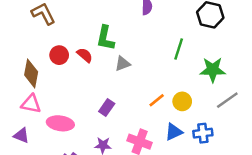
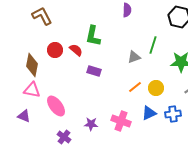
gray triangle: (123, 64) -> (134, 57), moved
purple rectangle: (107, 107) -> (94, 71), moved, turned 72
pink ellipse: (60, 123) -> (56, 106), turned 45

